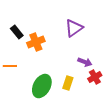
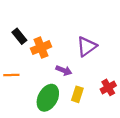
purple triangle: (74, 28) -> (87, 46), moved
purple arrow: (85, 62) -> (64, 70), moved

